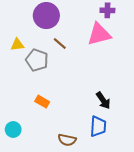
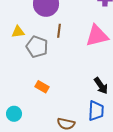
pink triangle: (99, 34) -> (97, 36), moved
brown line: (60, 44) -> (59, 31), turned 56

